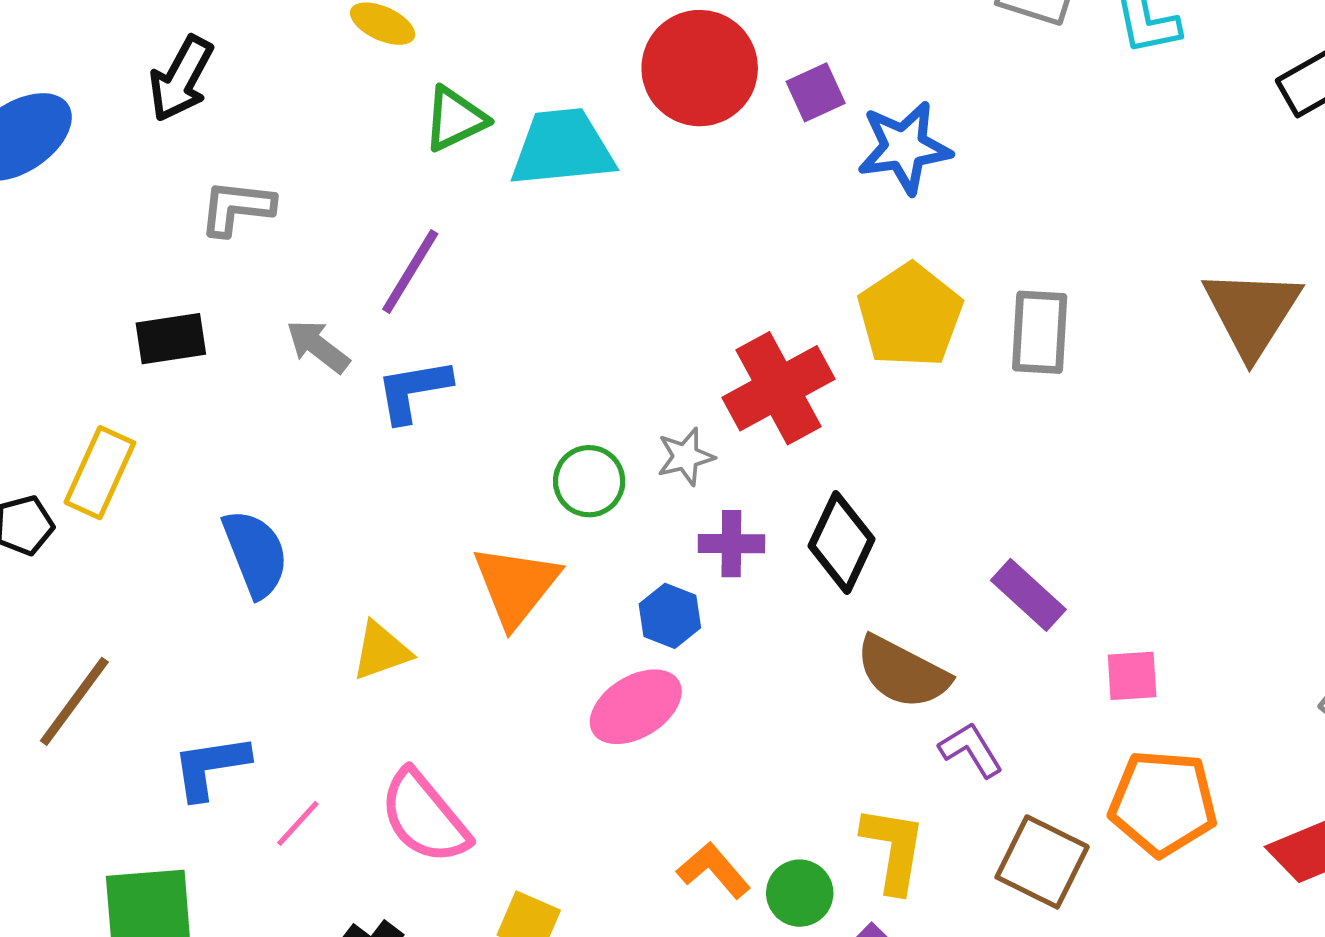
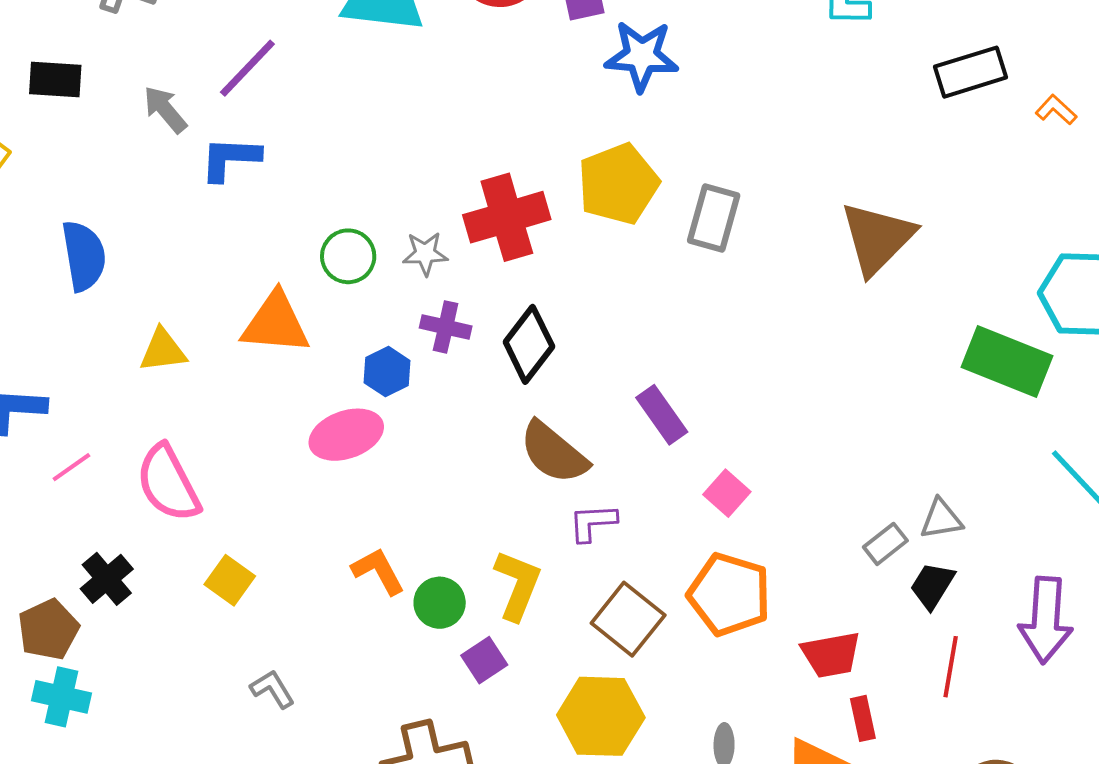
orange triangle: (516, 586) -> (276, 323), turned 44
pink square: (1132, 676) -> (727, 493), turned 33
purple L-shape: (971, 750) -> (593, 522), turned -74

